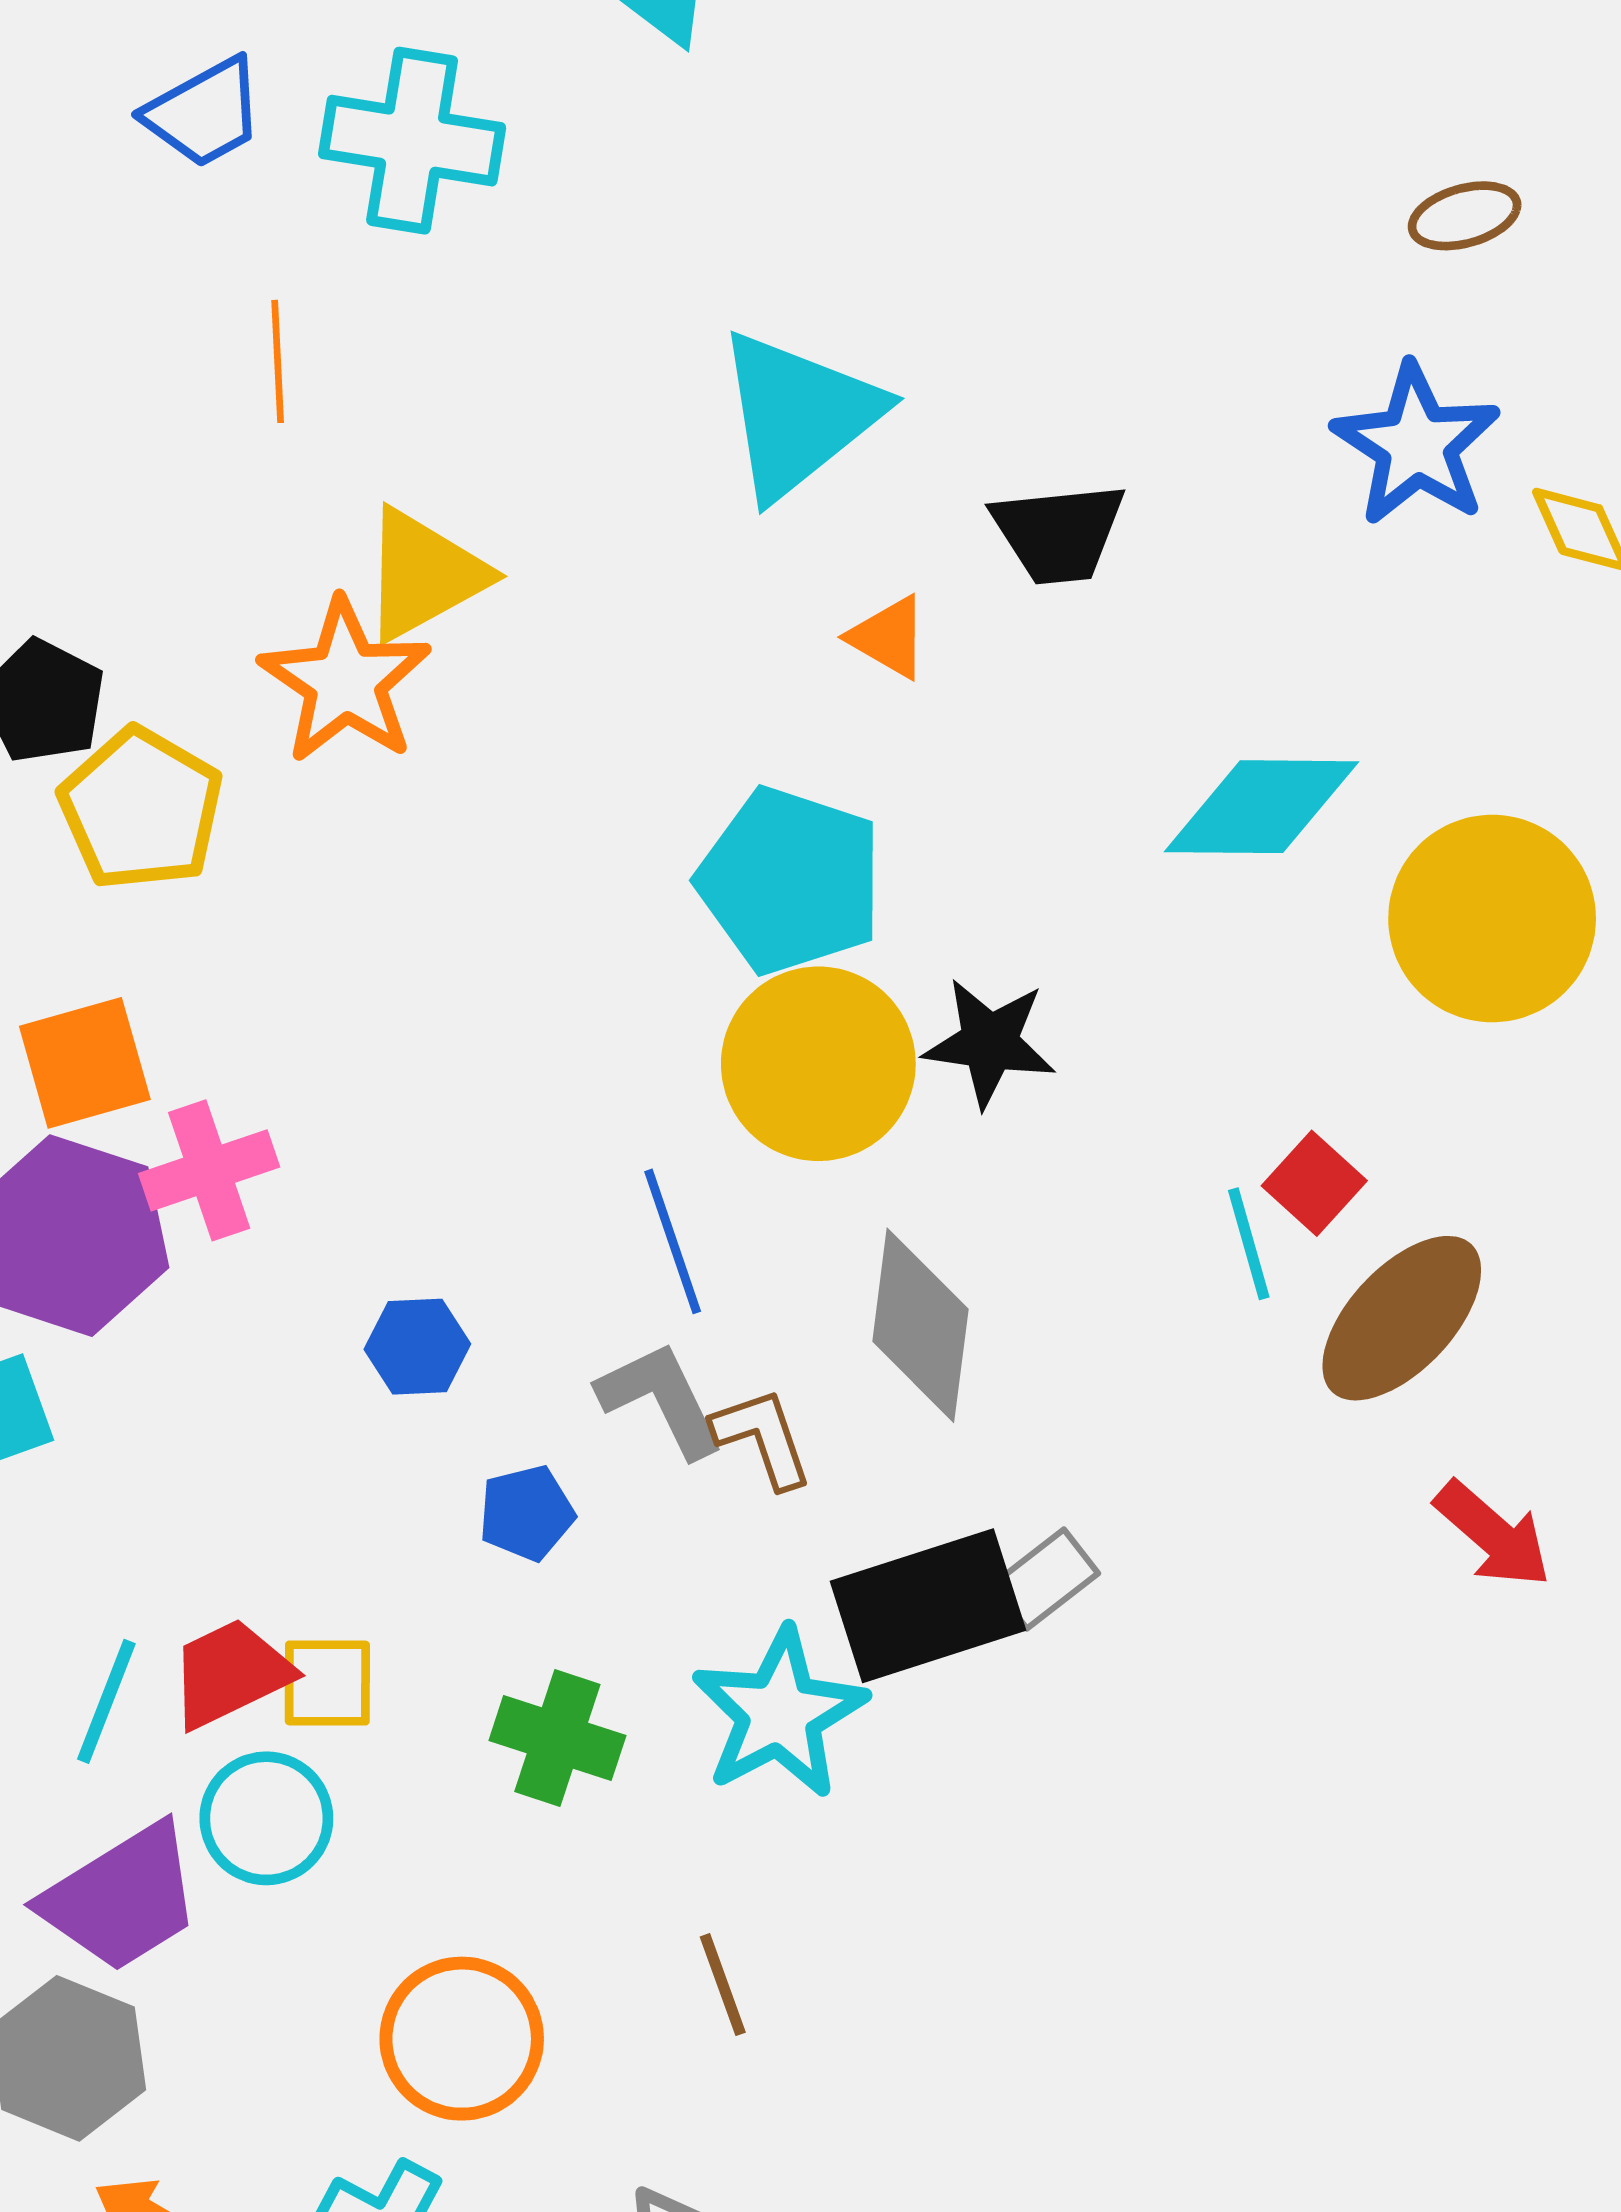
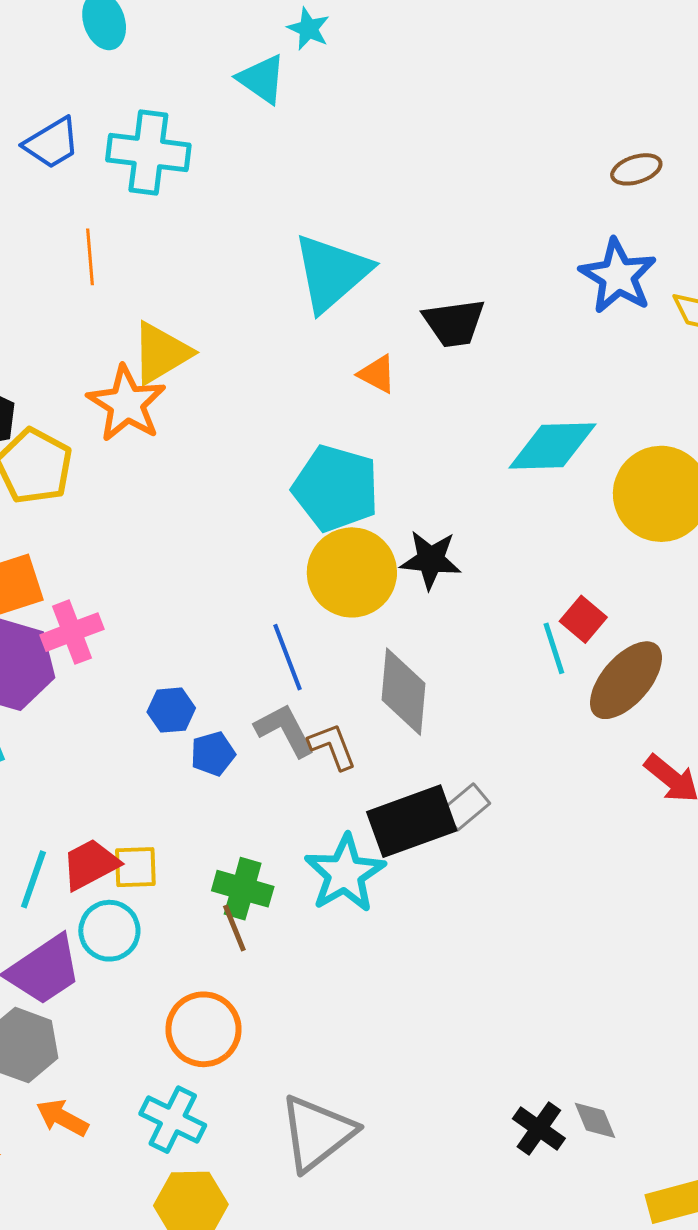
blue pentagon: (527, 1513) -> (213, 754), moved
brown line: (723, 1985) -> (234, 928), moved

